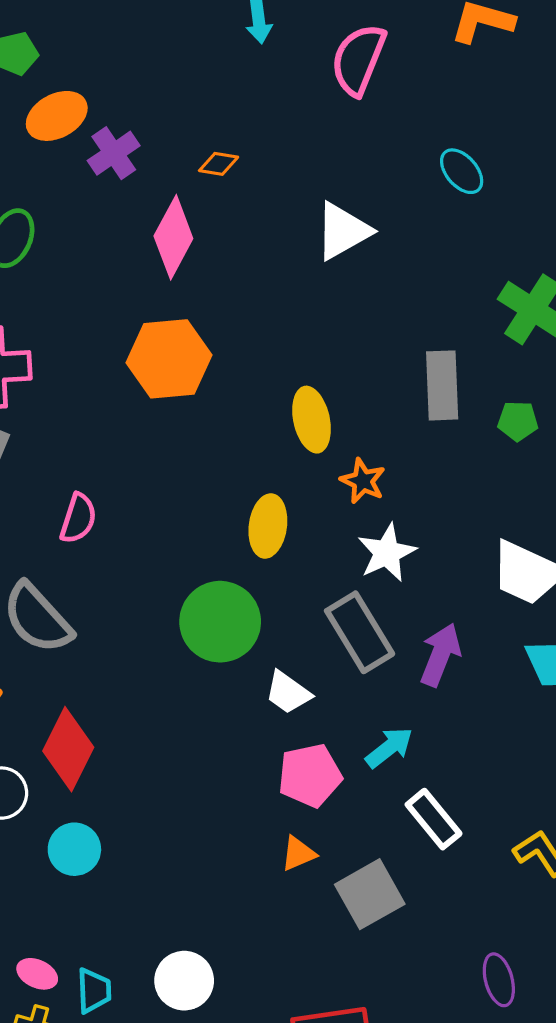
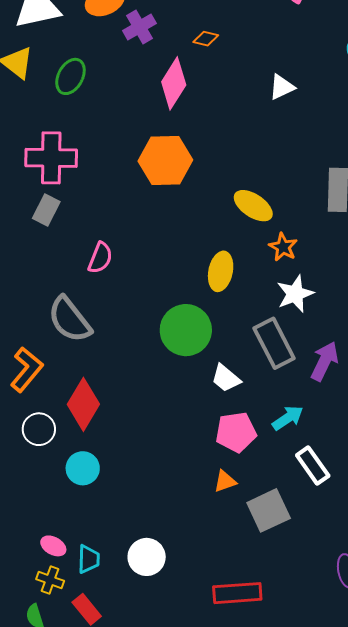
white triangle: (343, 231) -> (282, 87), size x0.7
yellow ellipse: (312, 420) -> (253, 206), turned -48

